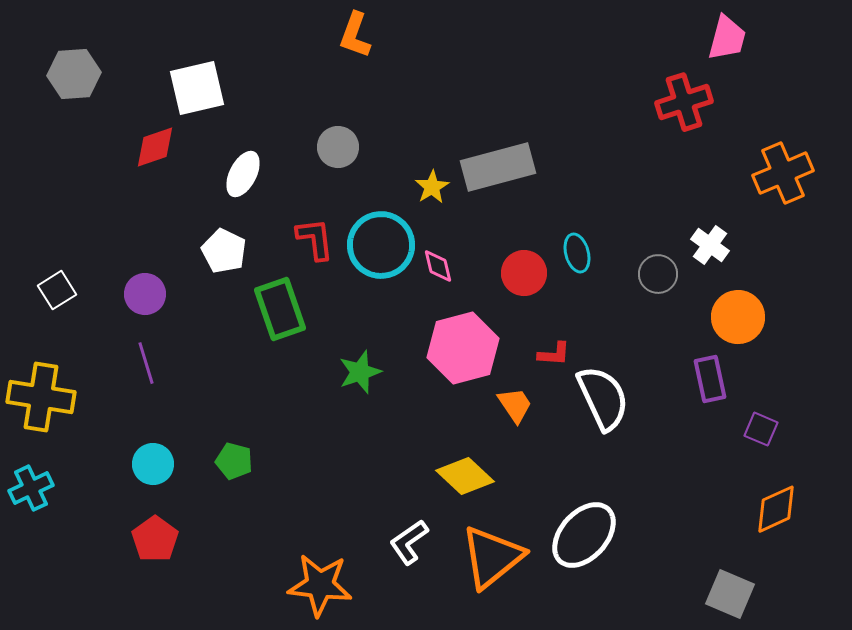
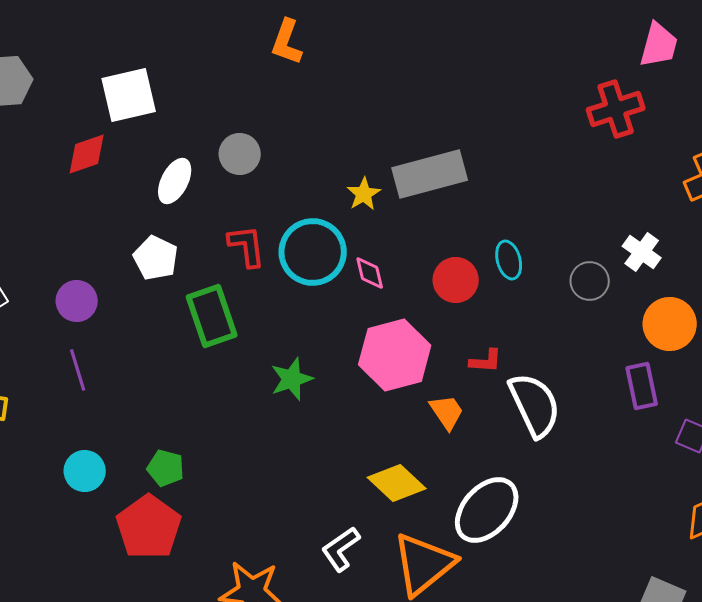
gray circle: (338, 147) -> (240, 154), moved
white ellipse: (584, 535) -> (487, 510), moved
red pentagon: (155, 539) -> (149, 527), moved, size x1.4

